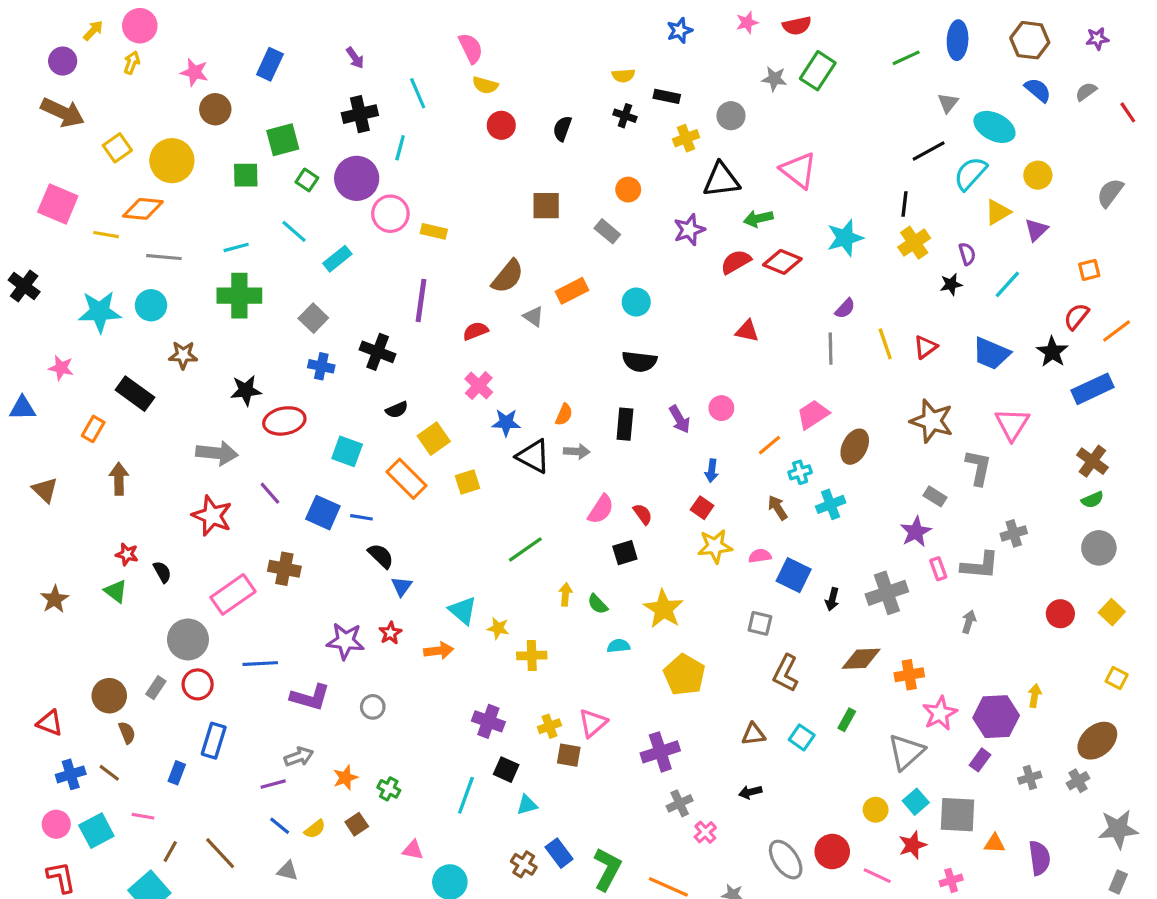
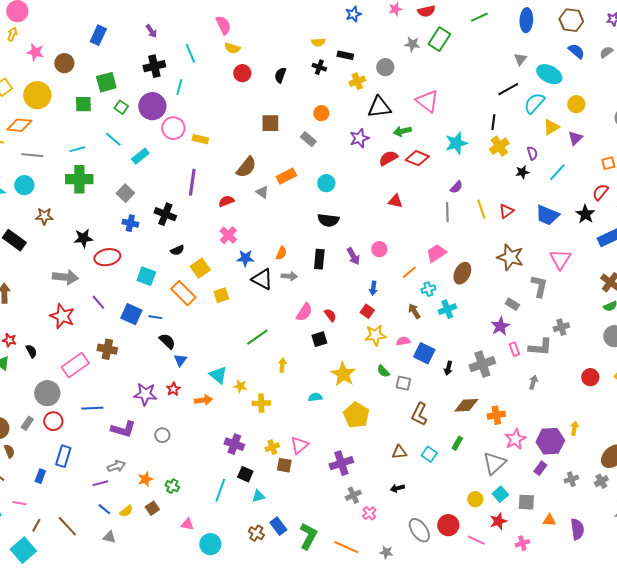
green line: (906, 58) -> (479, 17), moved
pink star: (194, 72) -> (35, 52), moved
green semicircle: (598, 604) -> (383, 371), moved
gray square: (958, 815) -> (526, 502), size x0.7

